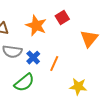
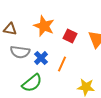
red square: (62, 18) -> (70, 36), moved, turned -32

